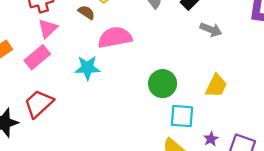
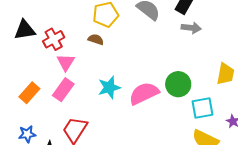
gray arrow: (211, 30) -> (191, 28), moved
pink semicircle: (115, 37) -> (144, 93), moved

